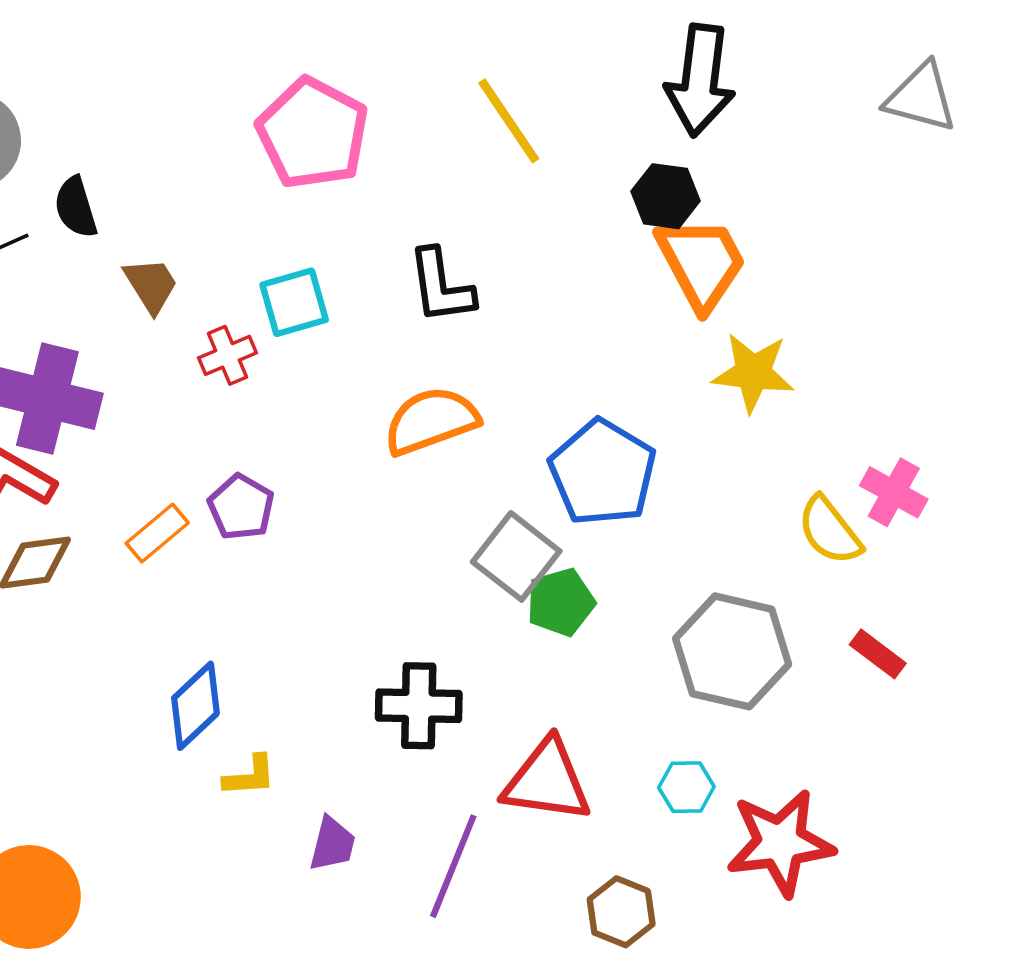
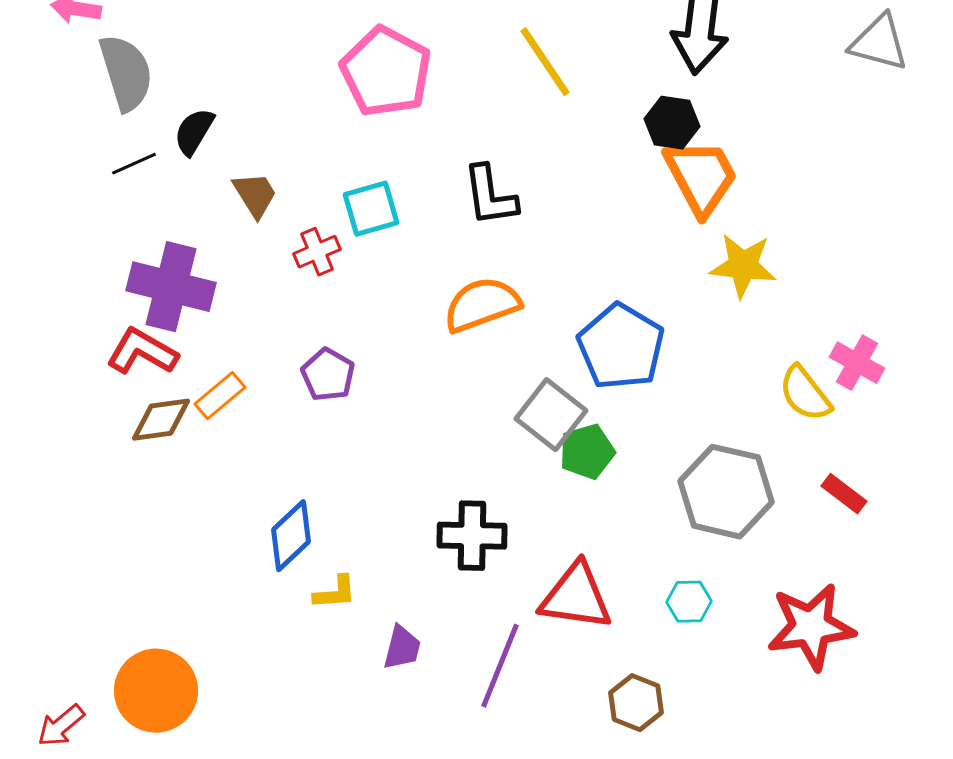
black semicircle: (76, 207) -> (194, 132), turned 48
orange rectangle: (157, 533) -> (220, 396), moved
red star: (780, 843) -> (811, 627), moved

